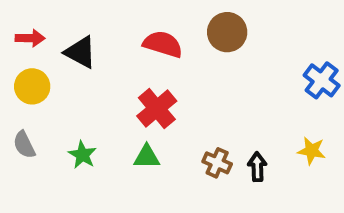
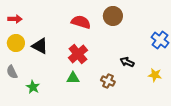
black triangle: (80, 52) -> (40, 46), moved
green star: (82, 155) -> (33, 87), moved
black arrow: (257, 167) -> (127, 62), moved, turned -64

